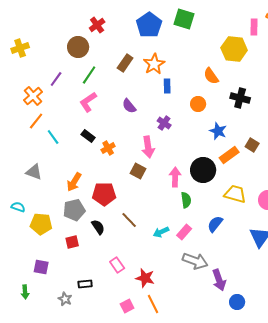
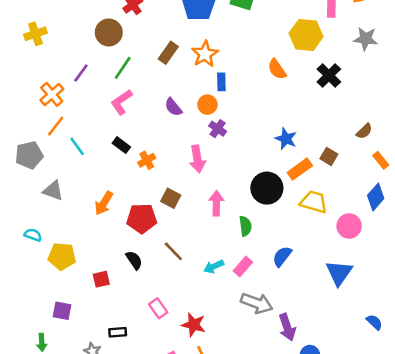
black cross: (240, 98) -> (329, 75), moved, turned 30
orange circle: (198, 104) -> (207, 105), moved
brown square: (138, 171) -> (171, 198), moved
pink arrow: (175, 177) -> (216, 203), moved
yellow trapezoid: (235, 194) -> (314, 202), moved
gray pentagon: (74, 210) -> (29, 155), moved

